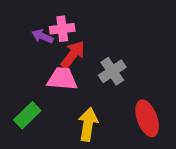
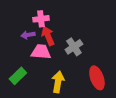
purple arrow: (42, 36) -> (28, 35), moved, turned -32
red arrow: (73, 55) -> (48, 36), turned -60

